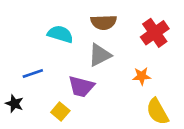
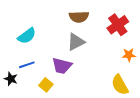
cyan semicircle: (60, 34) -> (27, 36), moved, turned 126
blue line: (33, 73) -> (27, 65), moved
orange star: (142, 76) -> (129, 55), moved

